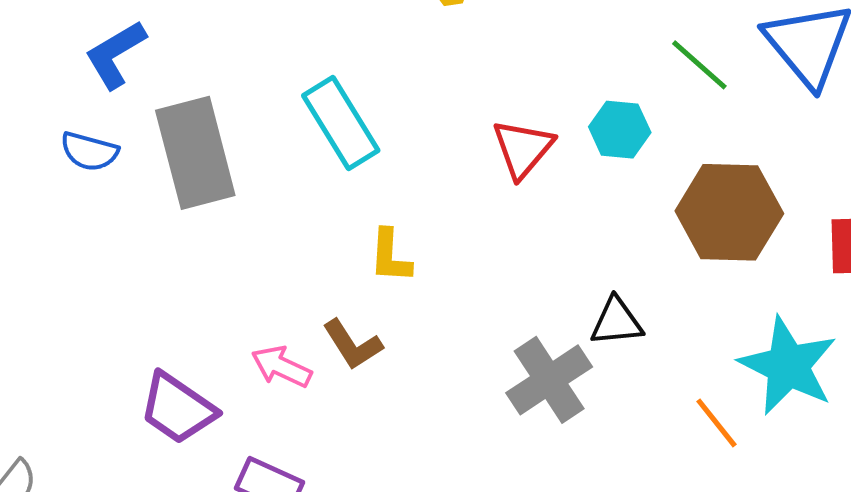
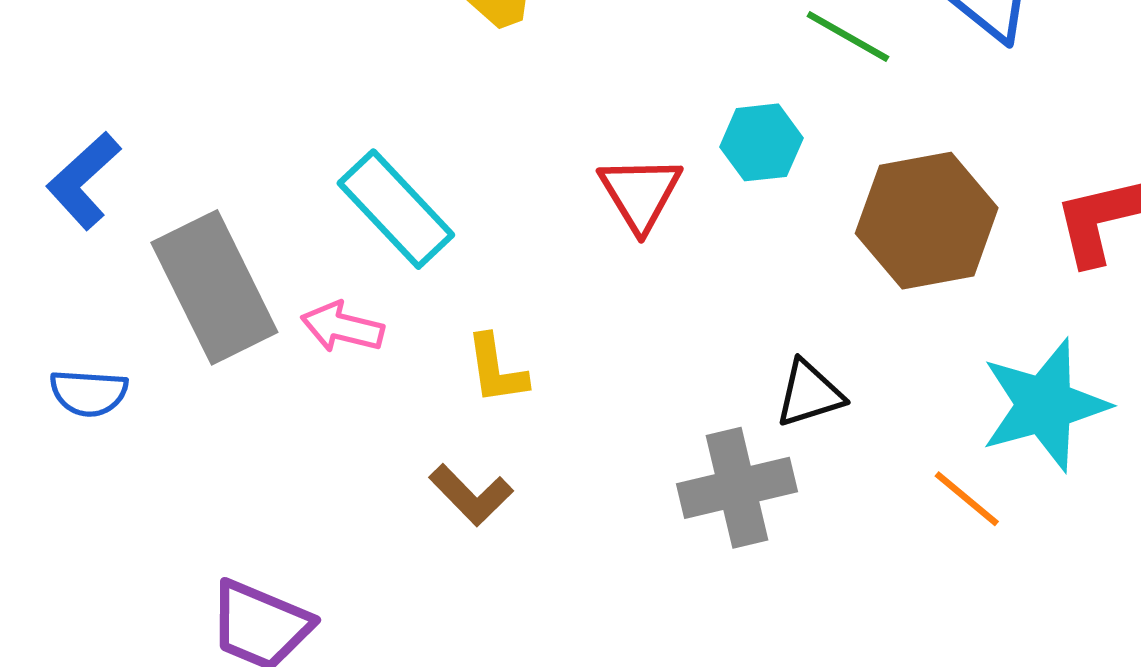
blue semicircle: (89, 151) -> (89, 393), moved
cyan star: (788, 366) -> (1045, 405), turned -30
pink arrow: (281, 367) -> (342, 327), moved
gray cross: (549, 380) -> (737, 488), turned 32

